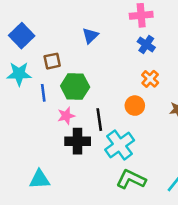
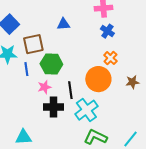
blue triangle: (90, 36) -> (63, 24), turned 40
brown square: (52, 61) -> (33, 44), size x1.5
orange circle: (135, 106) -> (98, 79), size x1.6

